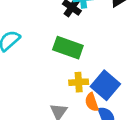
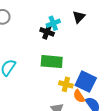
yellow cross: (79, 82) -> (66, 84), turned 32

